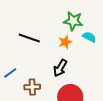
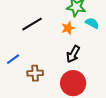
black line: (29, 38) -> (32, 24), turned -50
black arrow: (60, 68) -> (73, 54), moved

